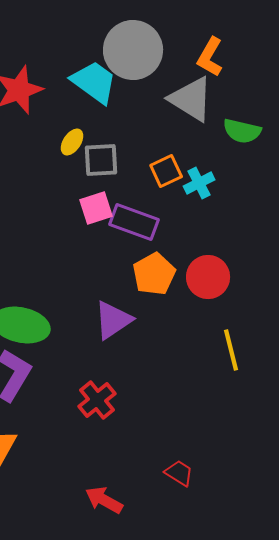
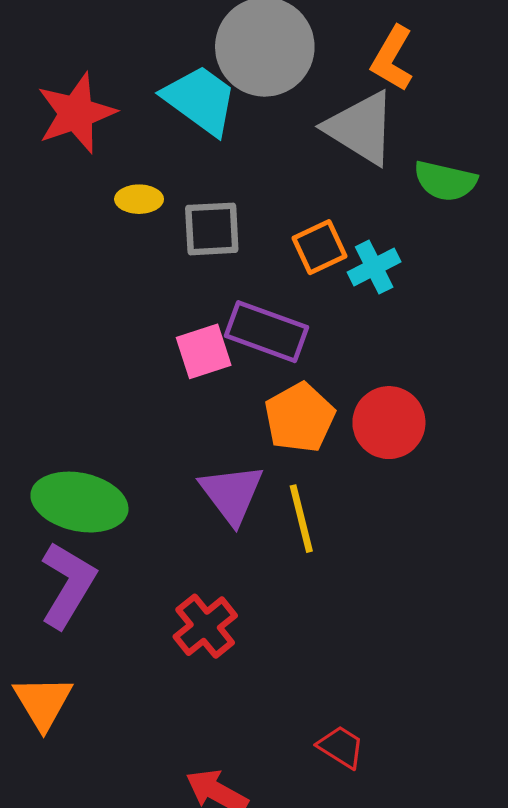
yellow ellipse: (72, 142) -> (139, 199), moved, turned 56
pink square: (96, 208) -> (204, 351), moved
purple triangle: (113, 320) -> (232, 494), turned -33
yellow line: (231, 350) -> (301, 519), moved

